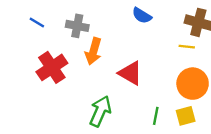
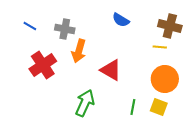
yellow square: (186, 116) -> (159, 107), turned 36

